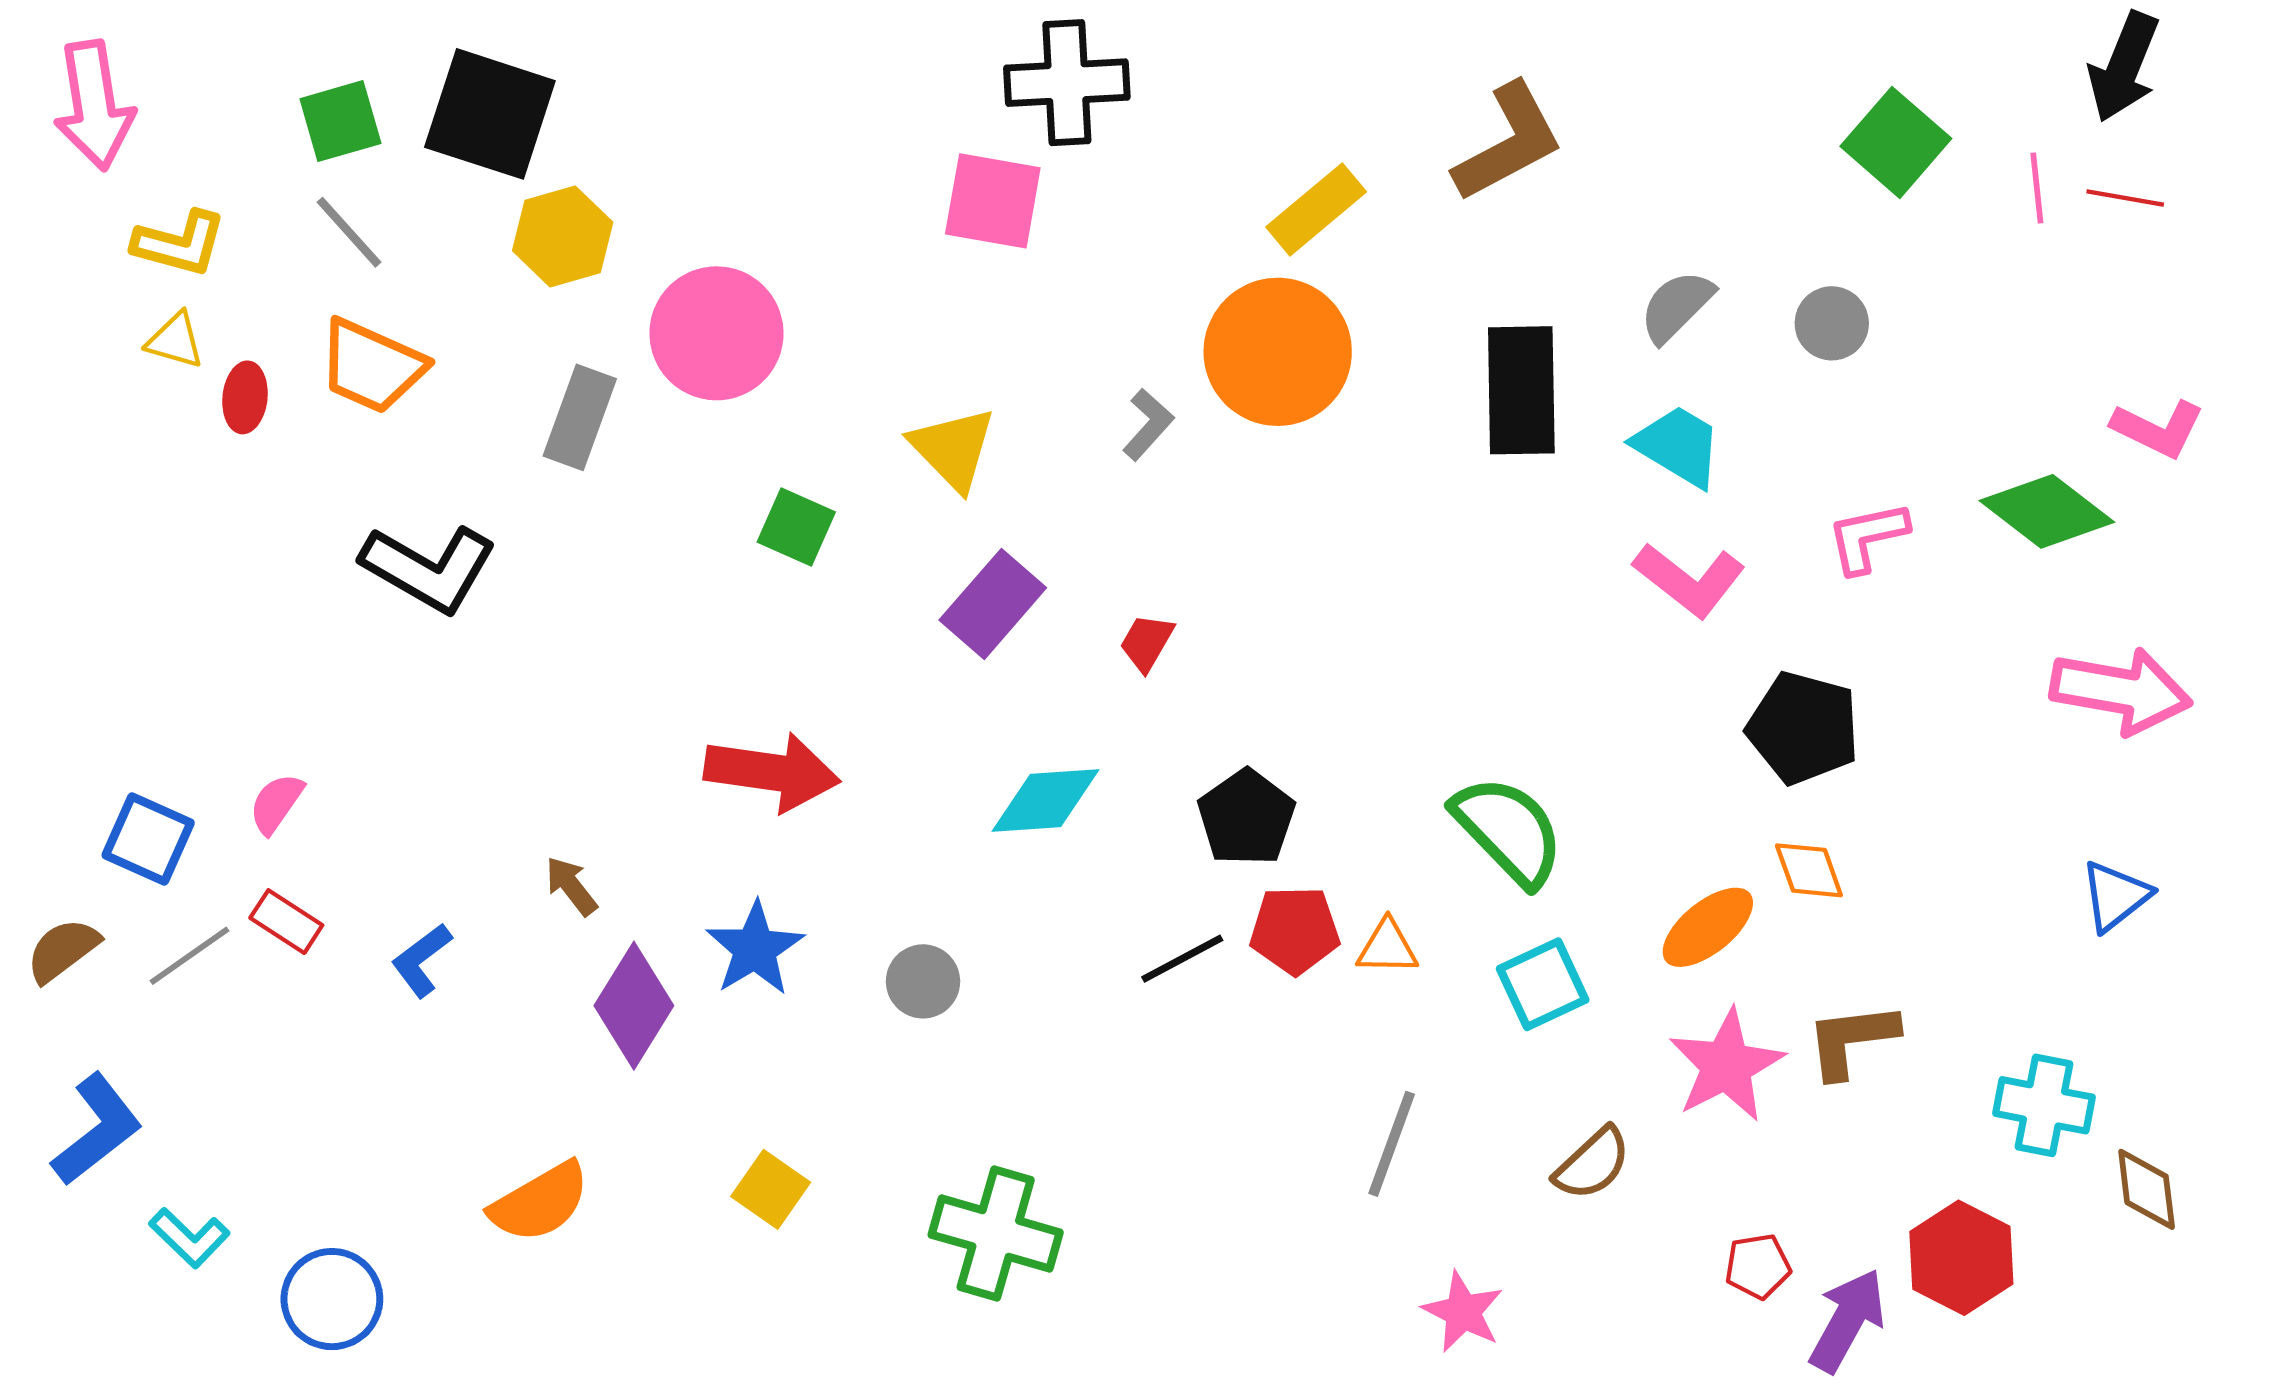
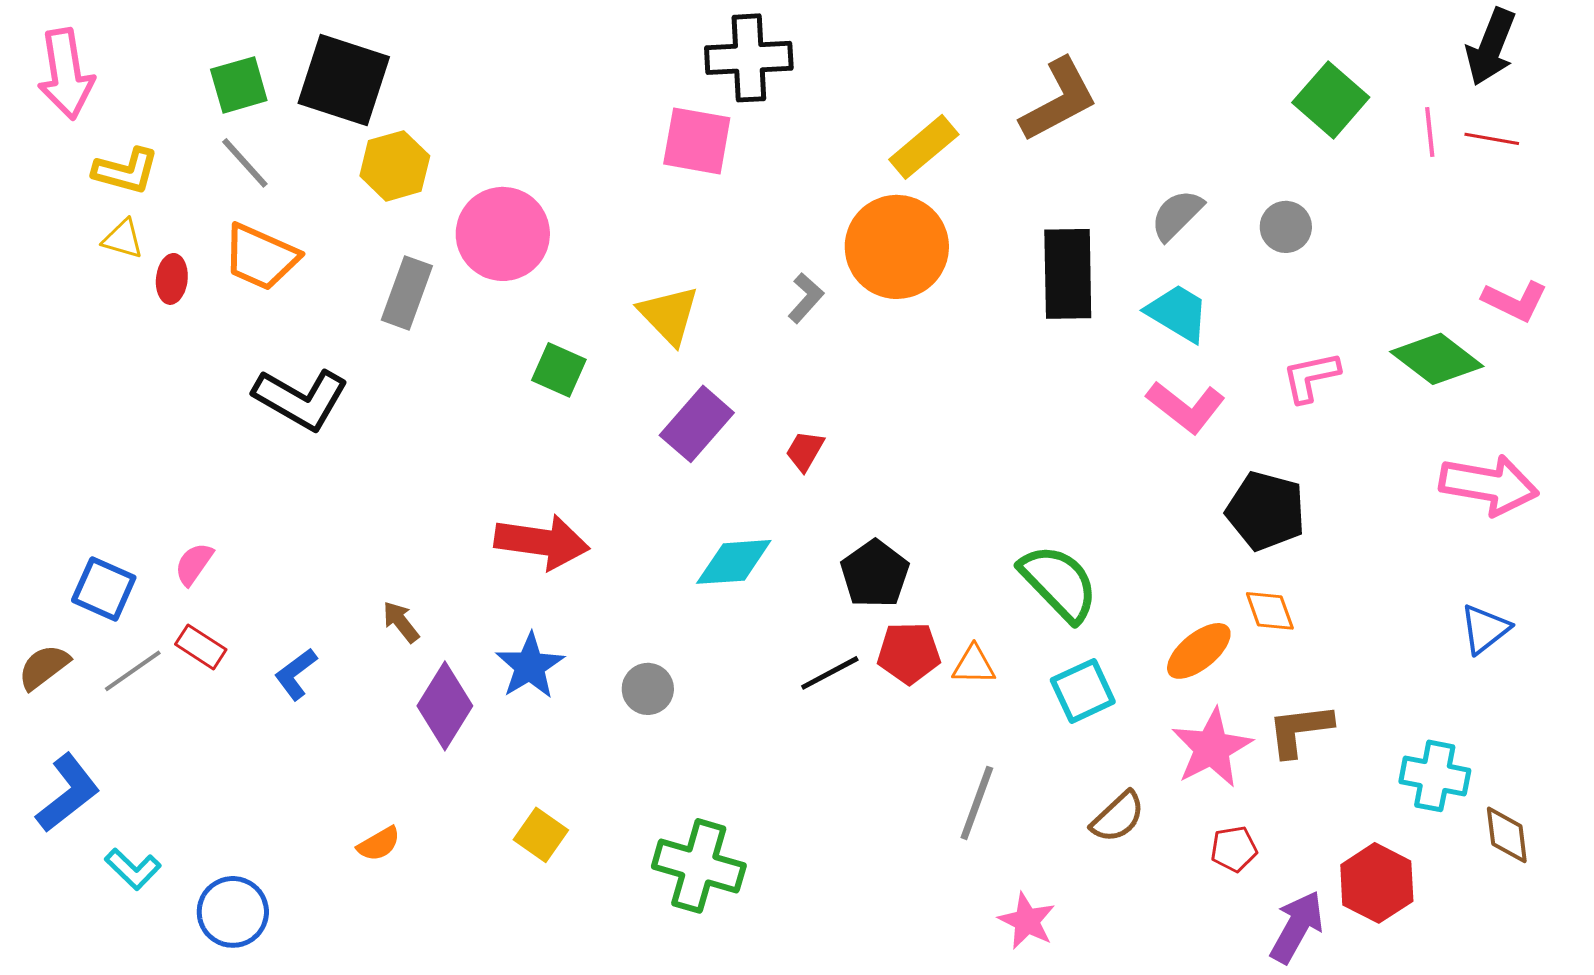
orange semicircle: (540, 1202) -> (379, 844), size x0.6
red pentagon: (1758, 1266) -> (1234, 849), moved

